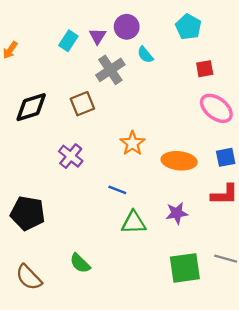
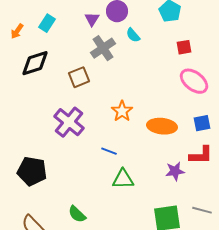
cyan rectangle: (68, 41) -> (47, 23), moved
black diamond: (31, 107) -> (35, 63), moved
purple cross: (71, 156) -> (69, 122), size x1.4
purple star: (177, 213) -> (175, 171), moved

